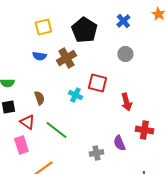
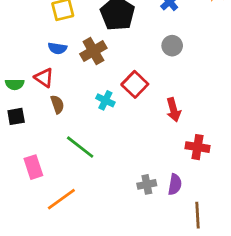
red square: (97, 83) -> (135, 84), turned 30
red triangle: (27, 122) -> (44, 78), moved
purple semicircle: (119, 143) -> (175, 184), moved, turned -147
gray cross: (96, 153) -> (147, 184), moved

